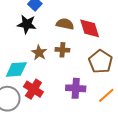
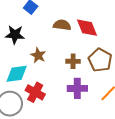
black star: (27, 24) -> (15, 35), moved
brown cross: (62, 50) -> (73, 61), moved

